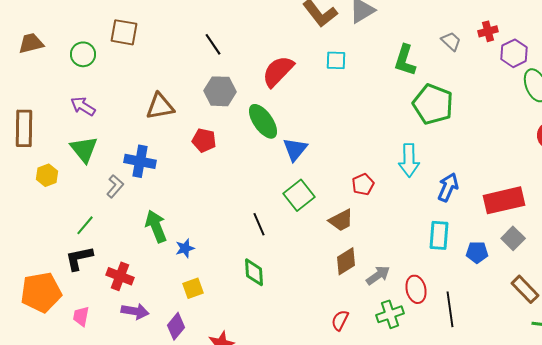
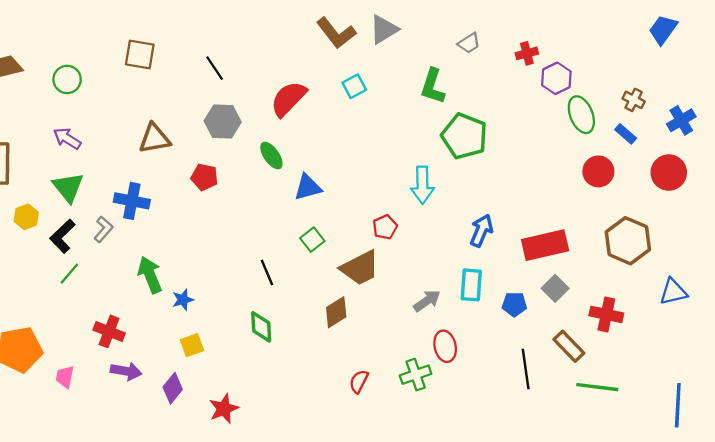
brown square: (124, 32) -> (140, 54), moved
gray trapezoid: (451, 41) -> (469, 43), moved, turned 105
cyan square: (336, 60) -> (354, 86), turned -30
green ellipse: (263, 121) -> (271, 156), size x0.7
blue triangle: (295, 149) -> (308, 187), turned 36
cyan arrow: (409, 160) -> (422, 185), moved
green square: (299, 195) -> (312, 240), size x0.7
brown trapezoid: (341, 220) -> (360, 268), size x1.4
black L-shape: (79, 258) -> (63, 236), moved, turned -32
brown diamond: (346, 261) -> (336, 312), moved
gray arrow: (378, 275) -> (427, 301), moved
black line: (450, 309) -> (526, 369), moved

